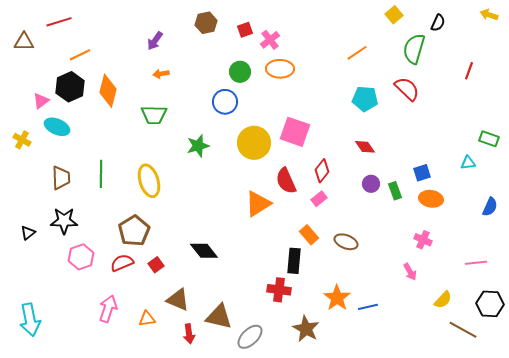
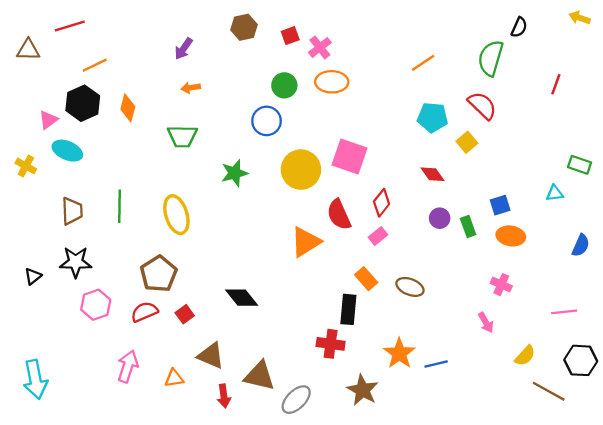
yellow square: (394, 15) -> (467, 142), moved
orange diamond: (108, 91) -> (128, 108), size x0.7

